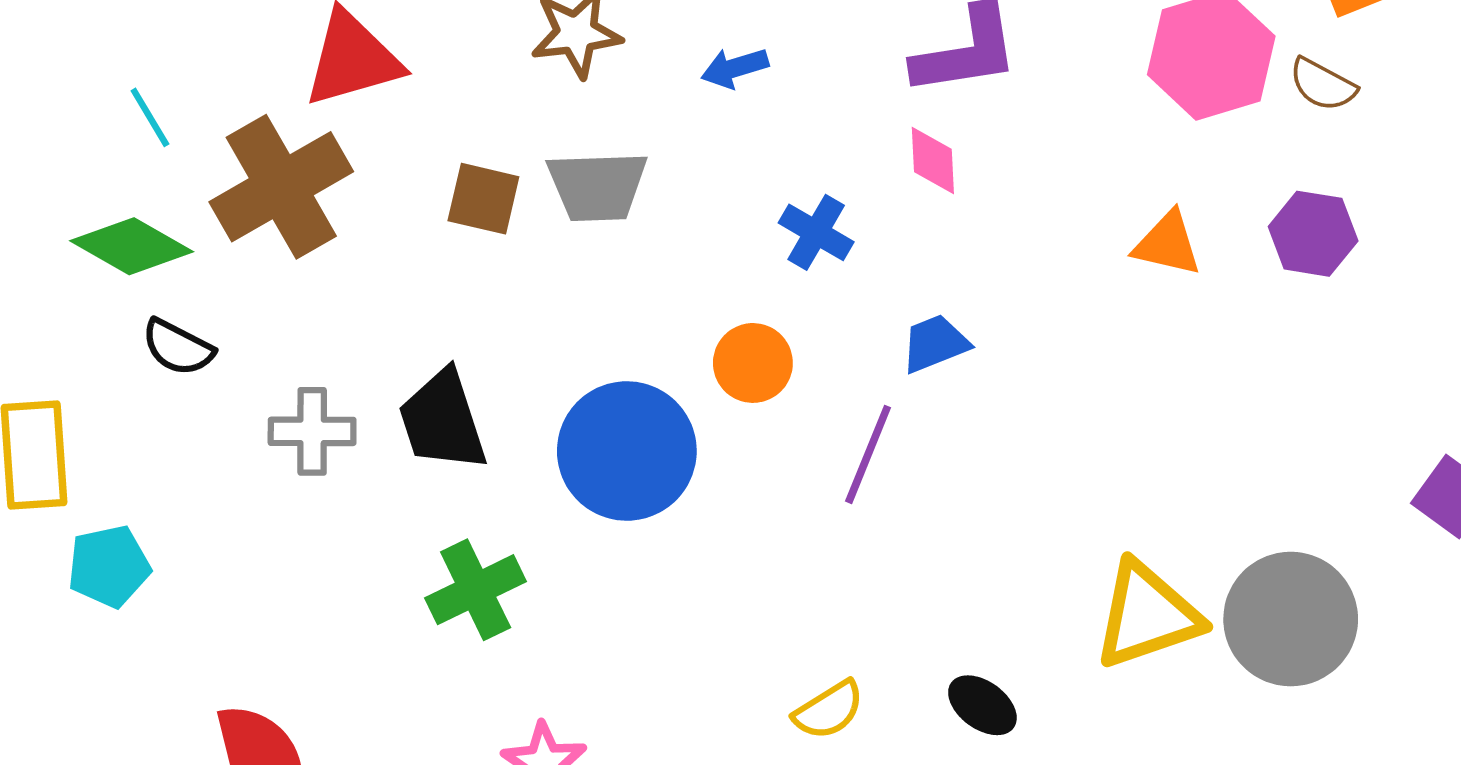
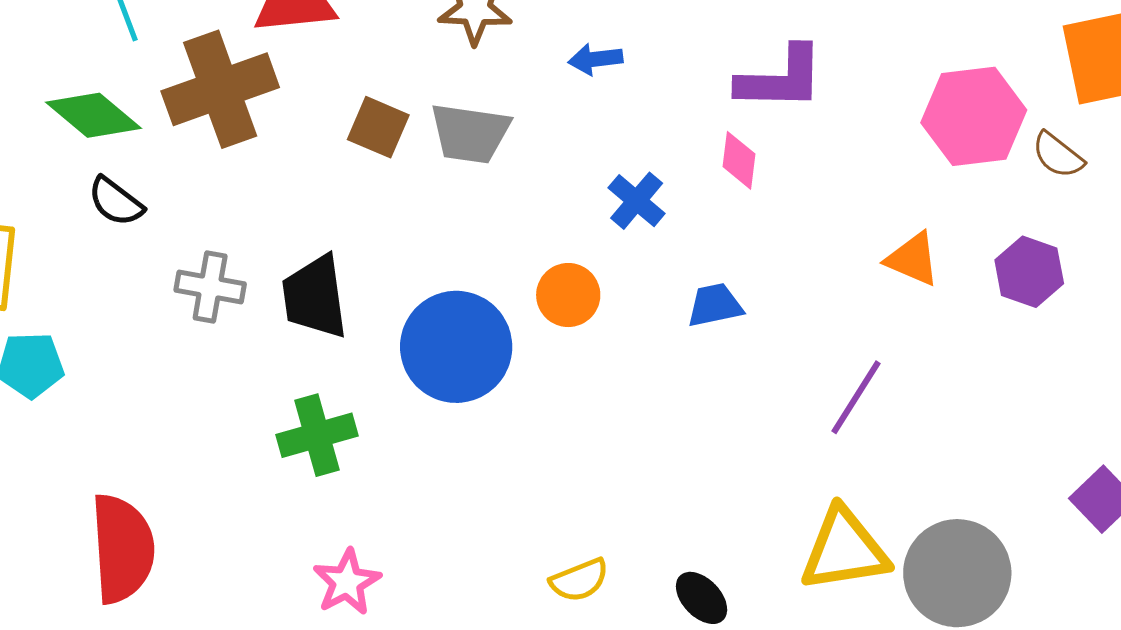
purple line: (868, 454) -> (856, 397), moved

